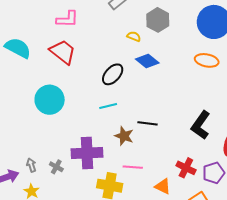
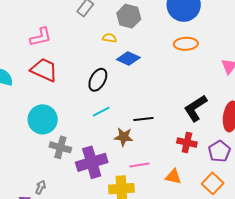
black L-shape: (201, 125) -> (195, 108), turned 36
gray arrow: (31, 165) -> (41, 187), turned 56
gray cross: (56, 167) -> (60, 147), moved, size x1.5
red cross: (186, 168) -> (187, 143), moved

